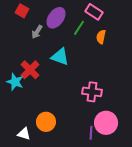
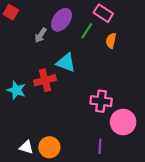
red square: (22, 11) -> (11, 12), moved
red cross: (30, 70) -> (45, 80), moved, turned 30
orange circle: (46, 122) -> (49, 147), moved
pink circle: (106, 123) -> (123, 122), moved

